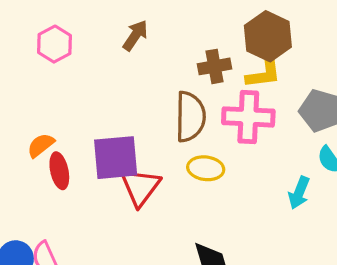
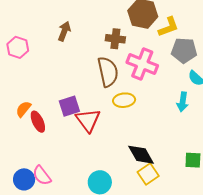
brown cross: (215, 66) -> (115, 39), turned 30
yellow L-shape: (263, 74) -> (168, 27), moved
pink cross: (248, 117) -> (142, 64), turned 32
purple square: (116, 158) -> (69, 106), size x0.7

